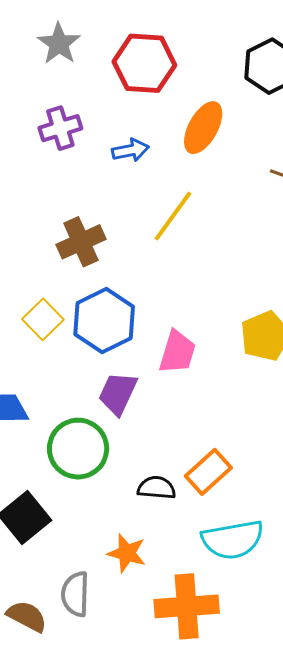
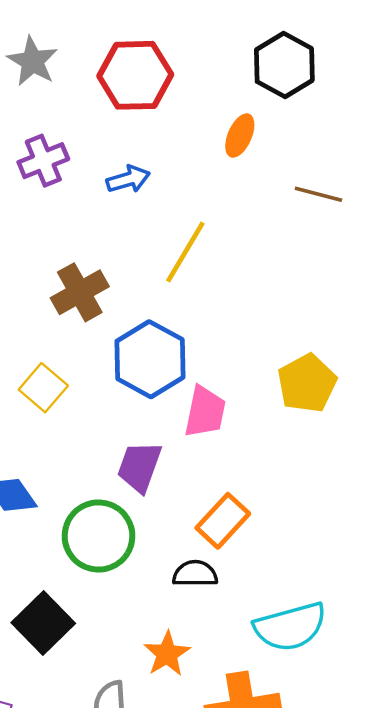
orange ellipse: (203, 128) -> (240, 135), moved, size x0.7
blue hexagon: (104, 321) -> (150, 359), moved
orange rectangle: (208, 472) -> (223, 521), moved
orange star: (127, 553) -> (167, 654), turned 30

